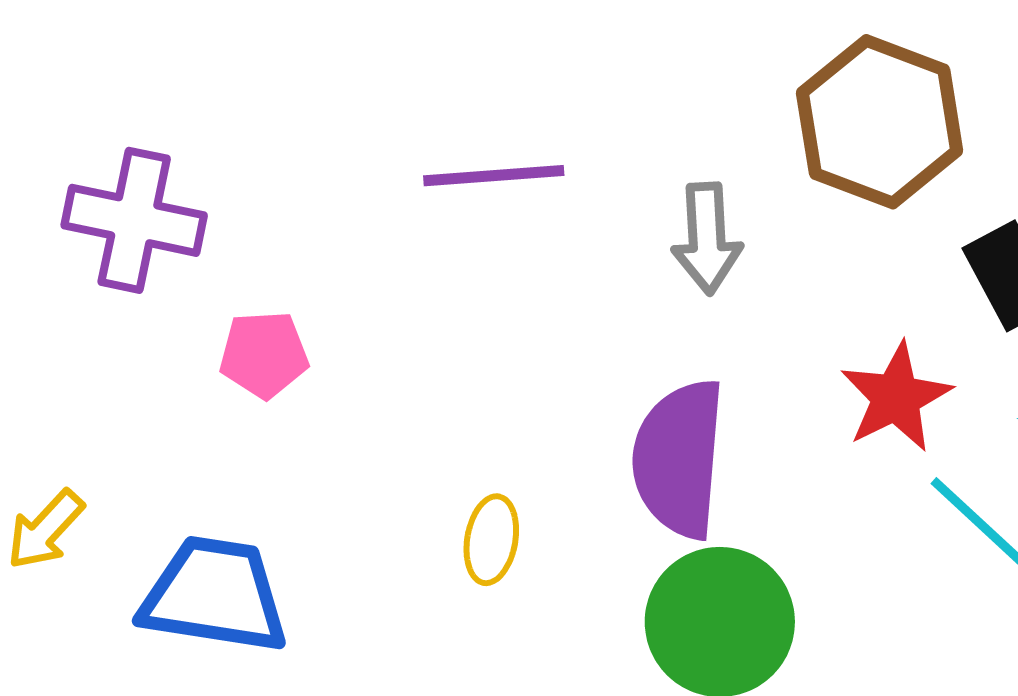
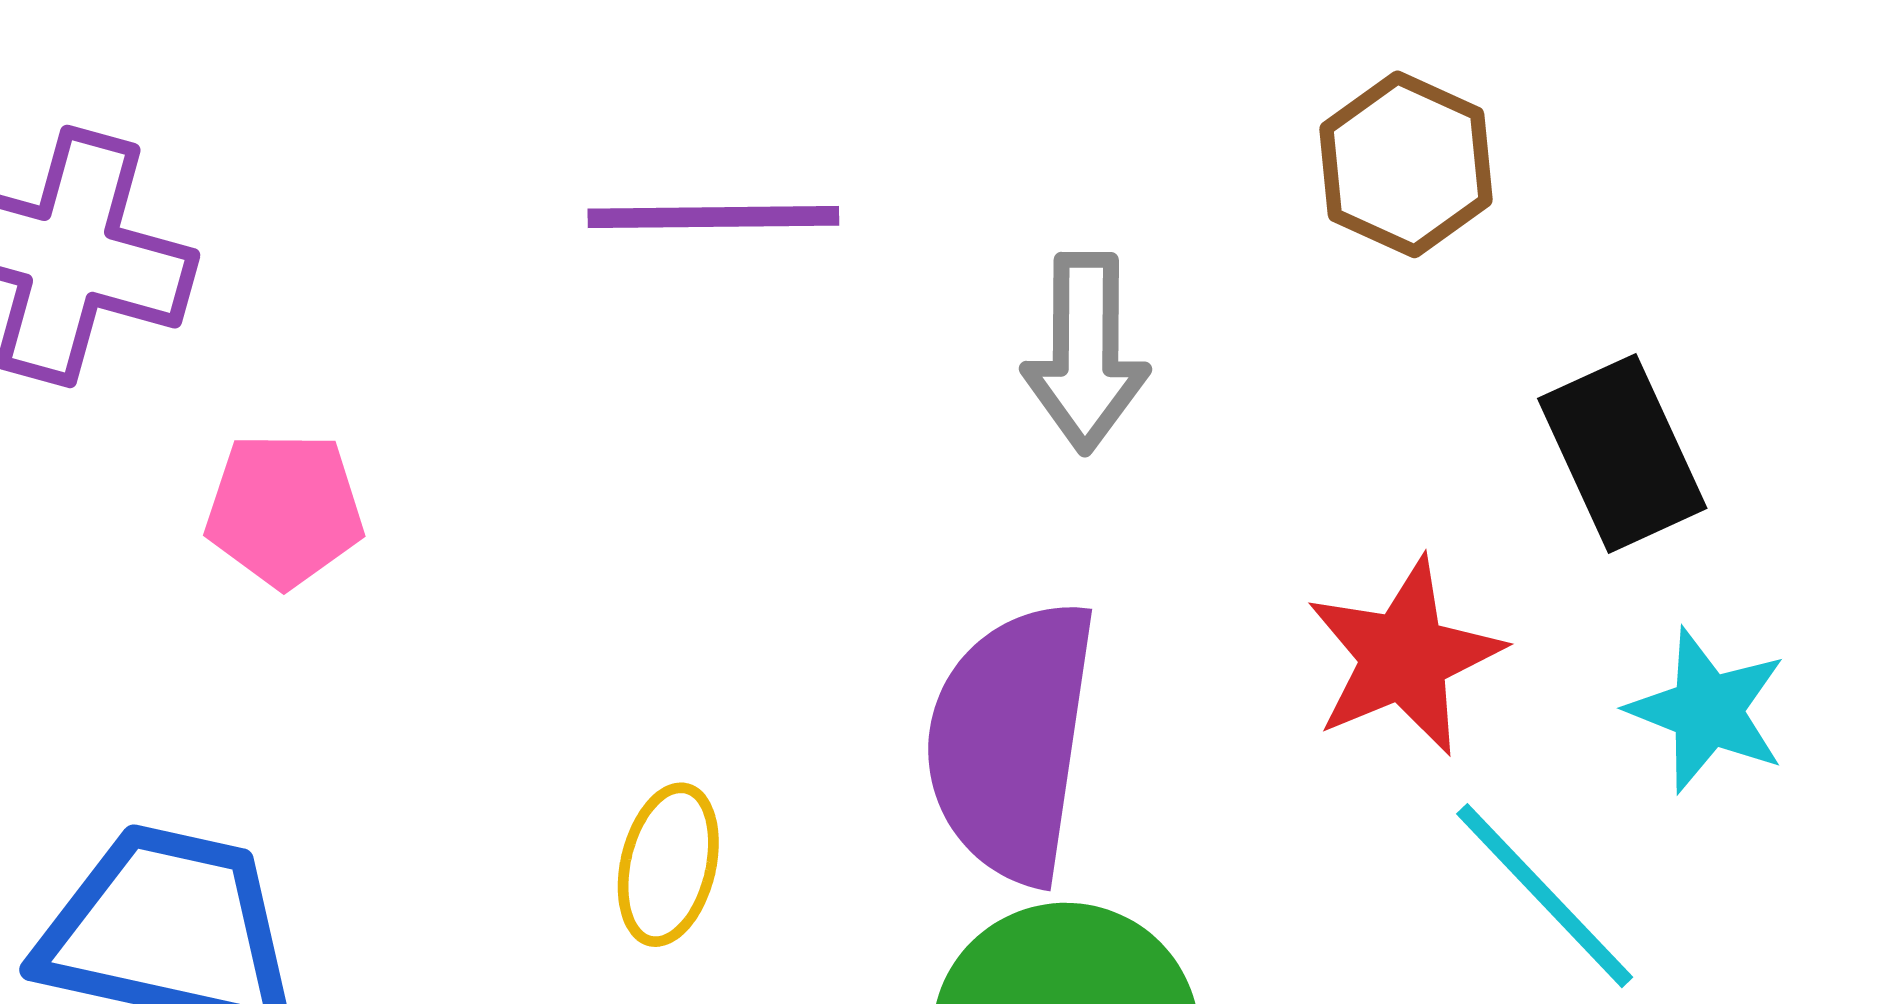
brown hexagon: (880, 122) -> (1406, 164), size x0.6

